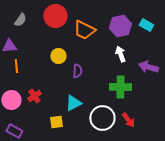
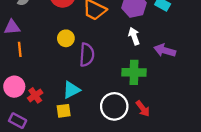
purple semicircle: (77, 71) -> (87, 55), size x1.5
red cross: (34, 96) -> (35, 95), moved
cyan triangle: (73, 103) -> (71, 90), moved

